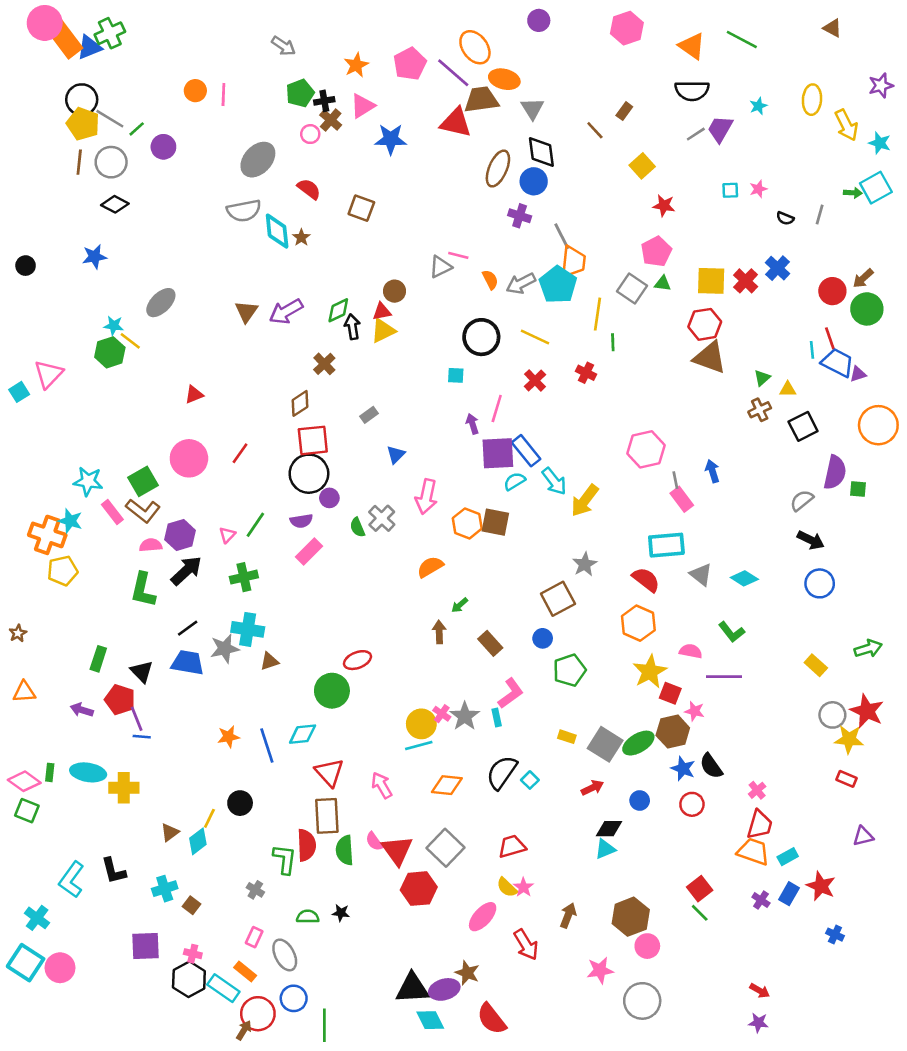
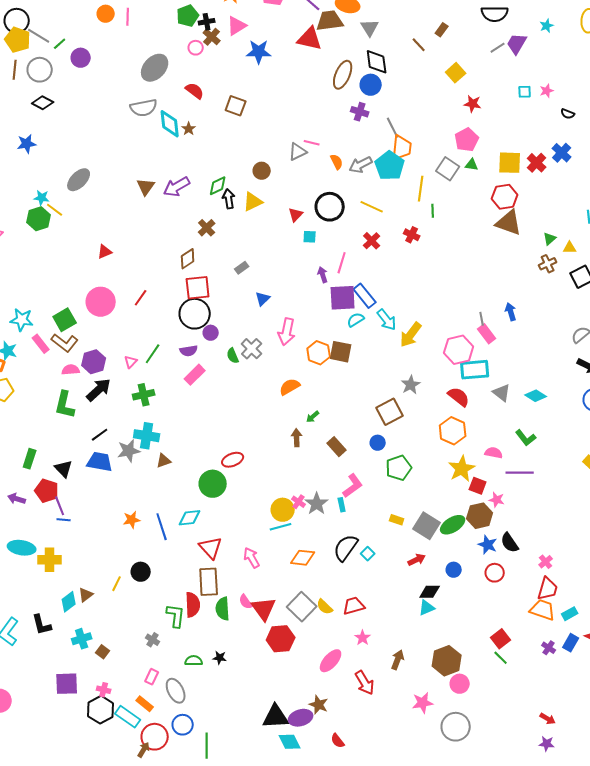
red triangle: (382, 312) -> (296, 215), moved, turned -35
pink hexagon: (646, 449) -> (459, 350), moved
cyan diamond: (198, 841) -> (69, 602), moved
yellow semicircle: (507, 887) -> (325, 607), moved
red semicircle: (492, 1019) -> (338, 741), size x0.6

